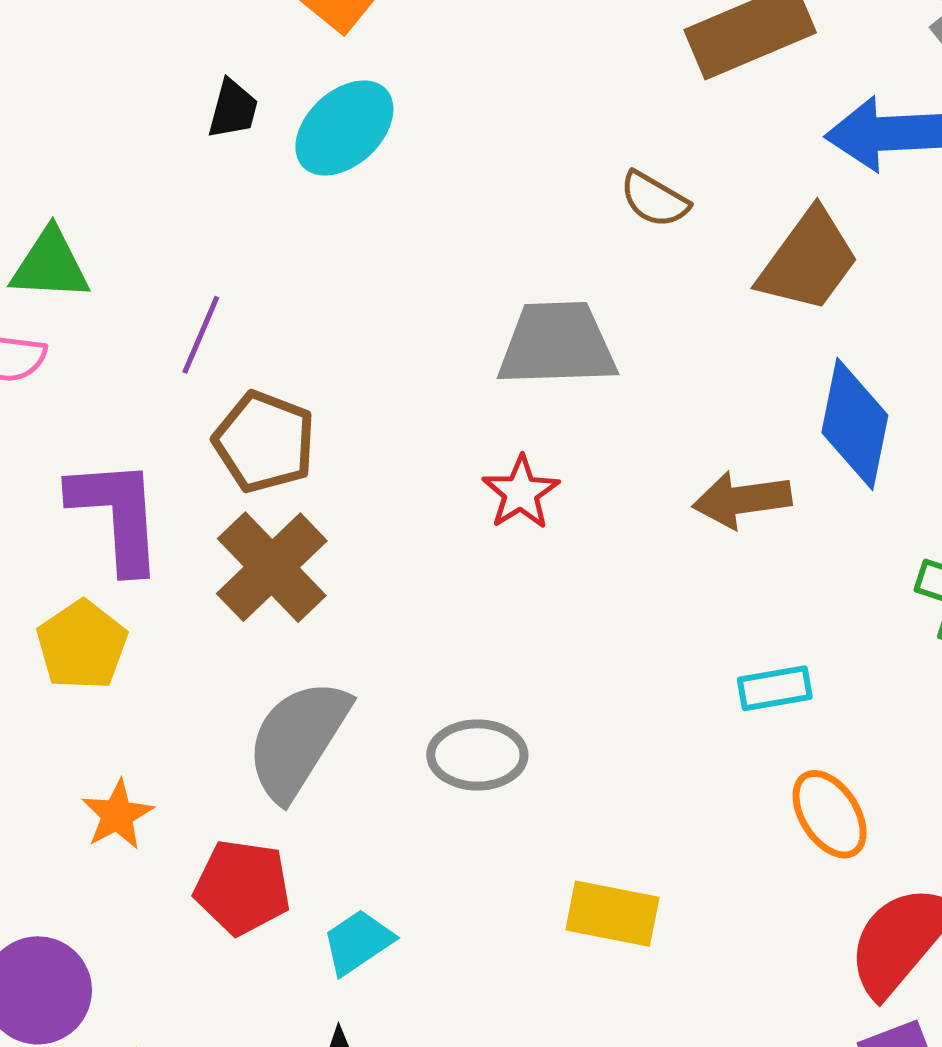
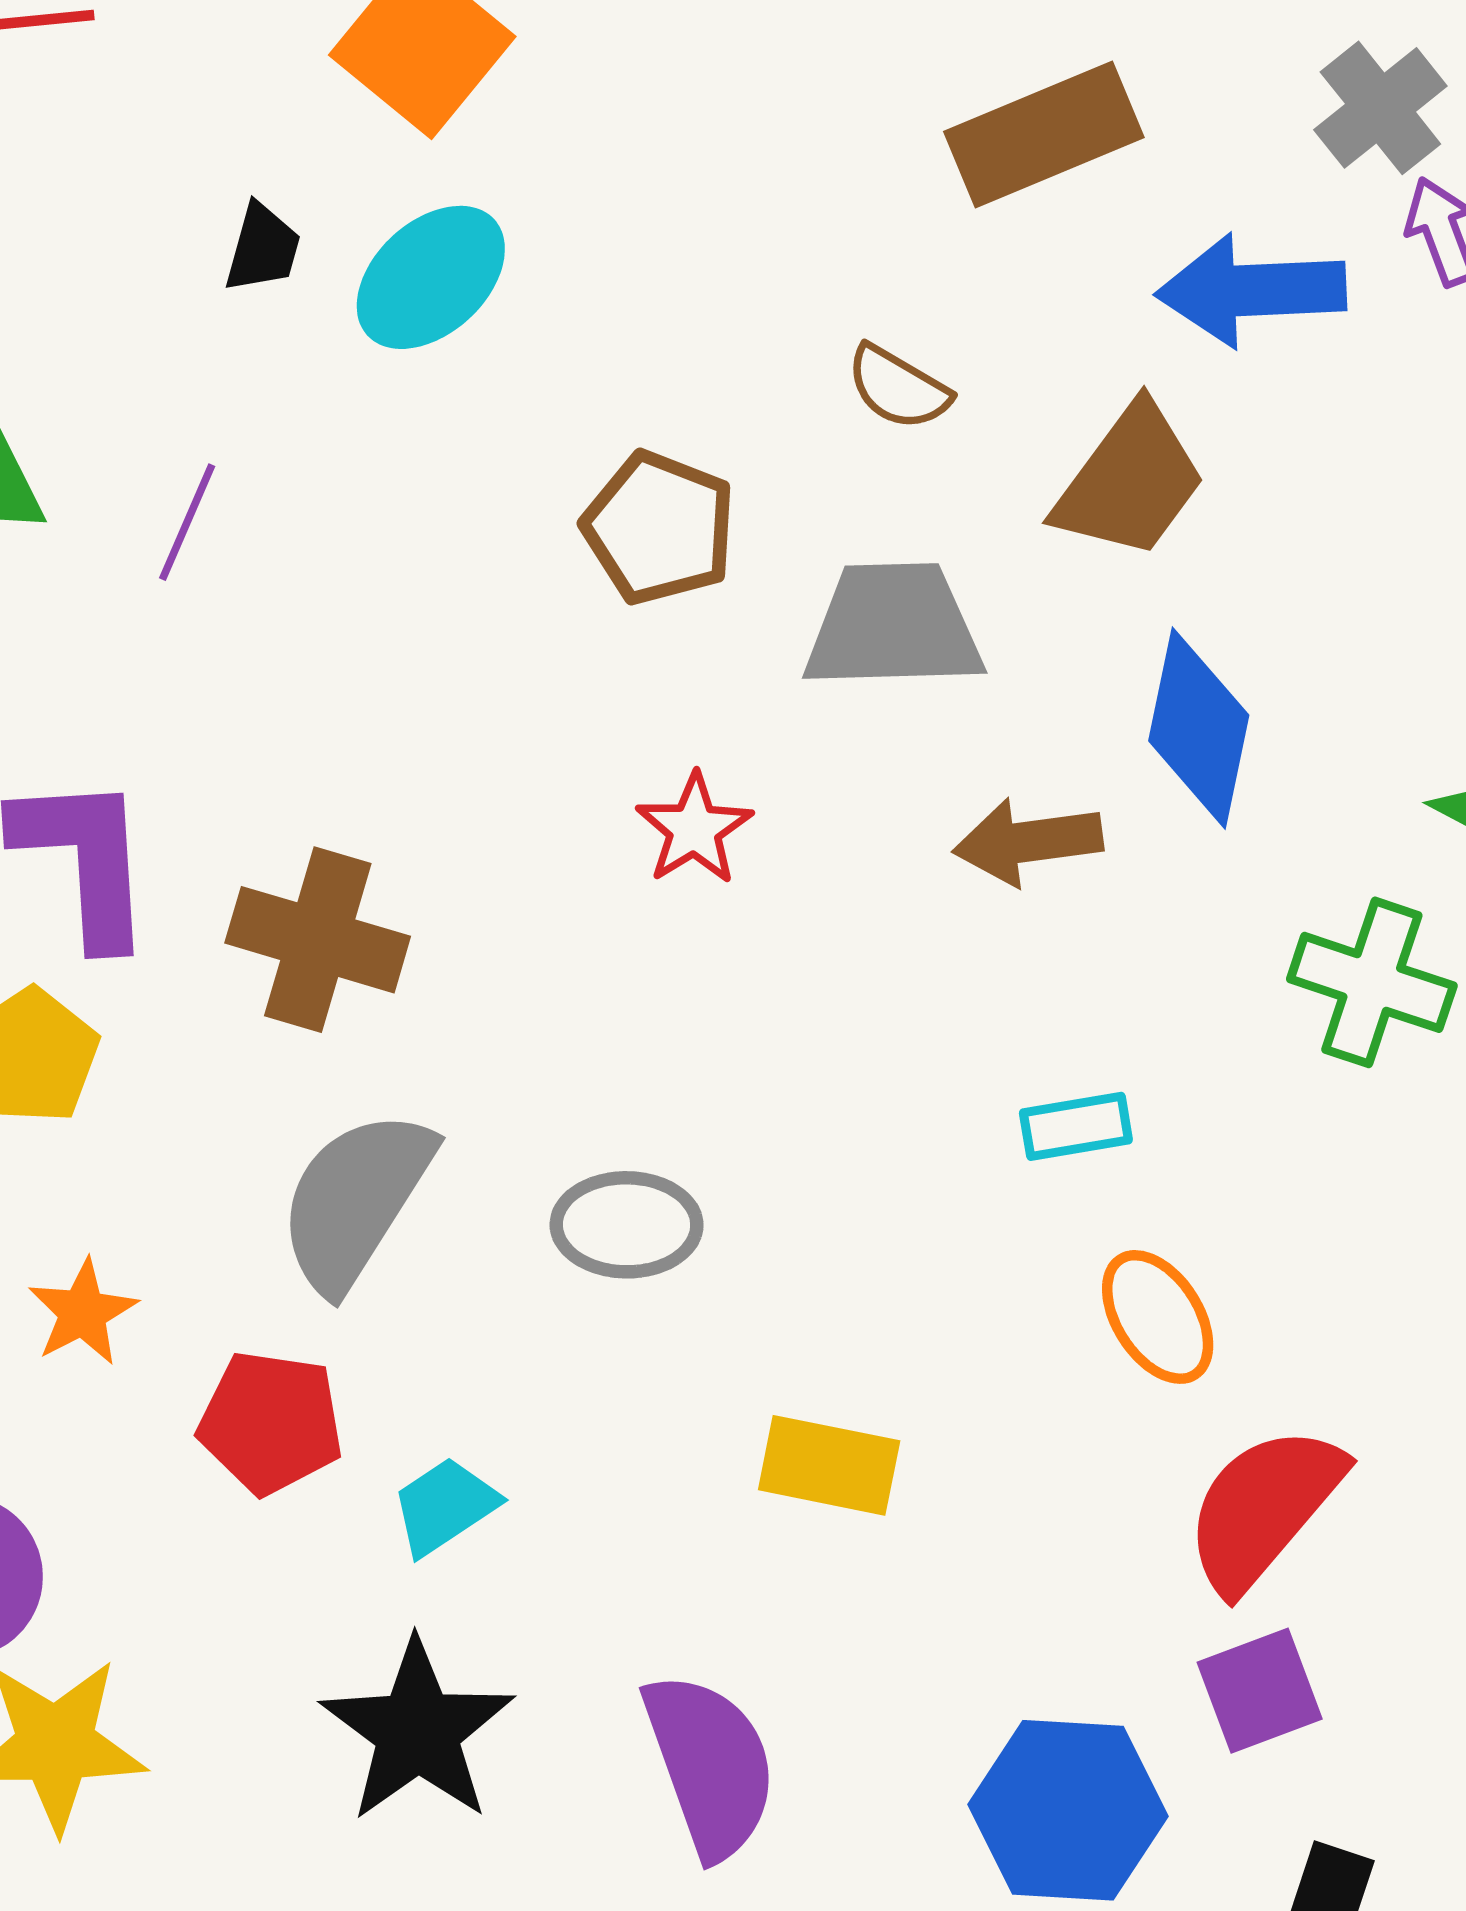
purple line: (201, 335) -> (187, 522), moved
gray trapezoid: (557, 344) -> (893, 626), moved
brown pentagon: (264, 442) -> (659, 528), moved
brown cross: (272, 567) -> (318, 940), turned -30

